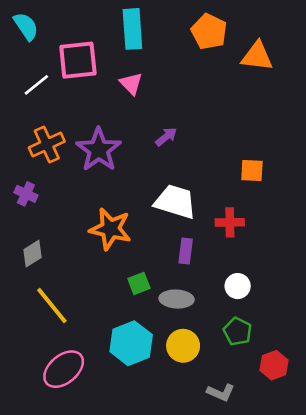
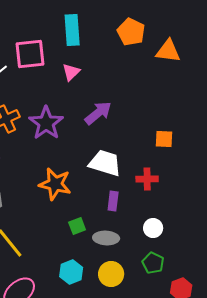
pink triangle: (131, 83) -> (71, 72), turned 30
purple arrow: (166, 137) -> (98, 113), size x1.6
cyan hexagon: (131, 343) -> (71, 272), size x0.7

